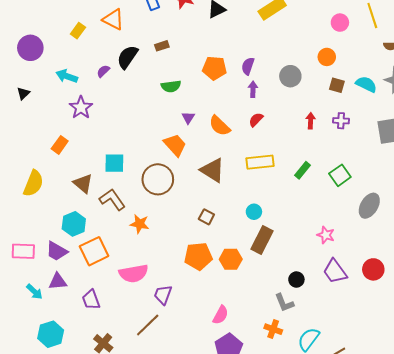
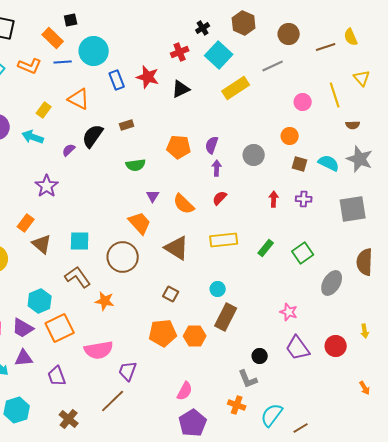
cyan arrow: (67, 76) -> (33, 137), moved
brown triangle: (83, 183) -> (42, 244), moved

